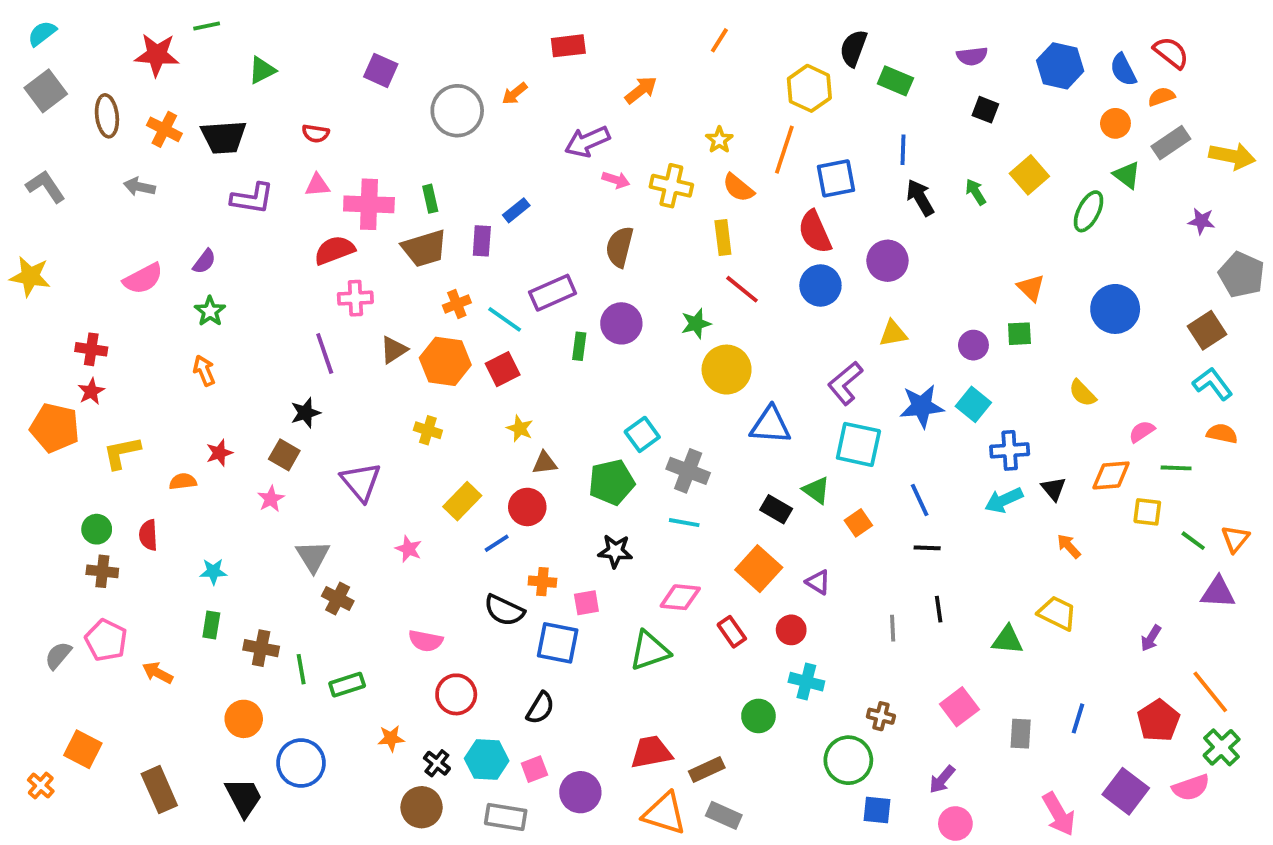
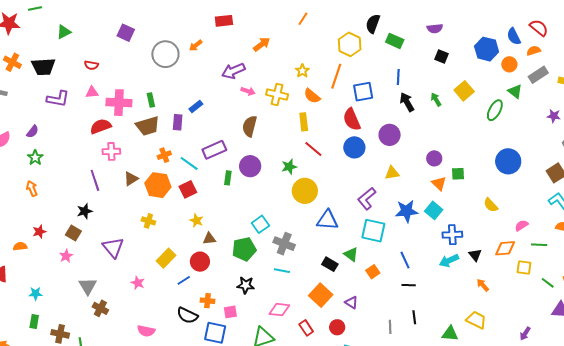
blue hexagon: (1060, 66) -> (487, 49), moved
orange triangle: (1031, 288) -> (439, 183), moved
purple circle: (973, 345) -> (434, 158), moved

